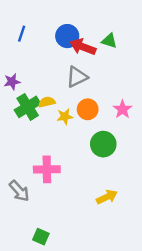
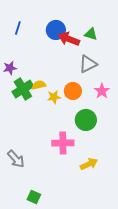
gray triangle: (77, 77) -> (88, 64), moved
pink cross: (47, 169) -> (63, 143), moved

